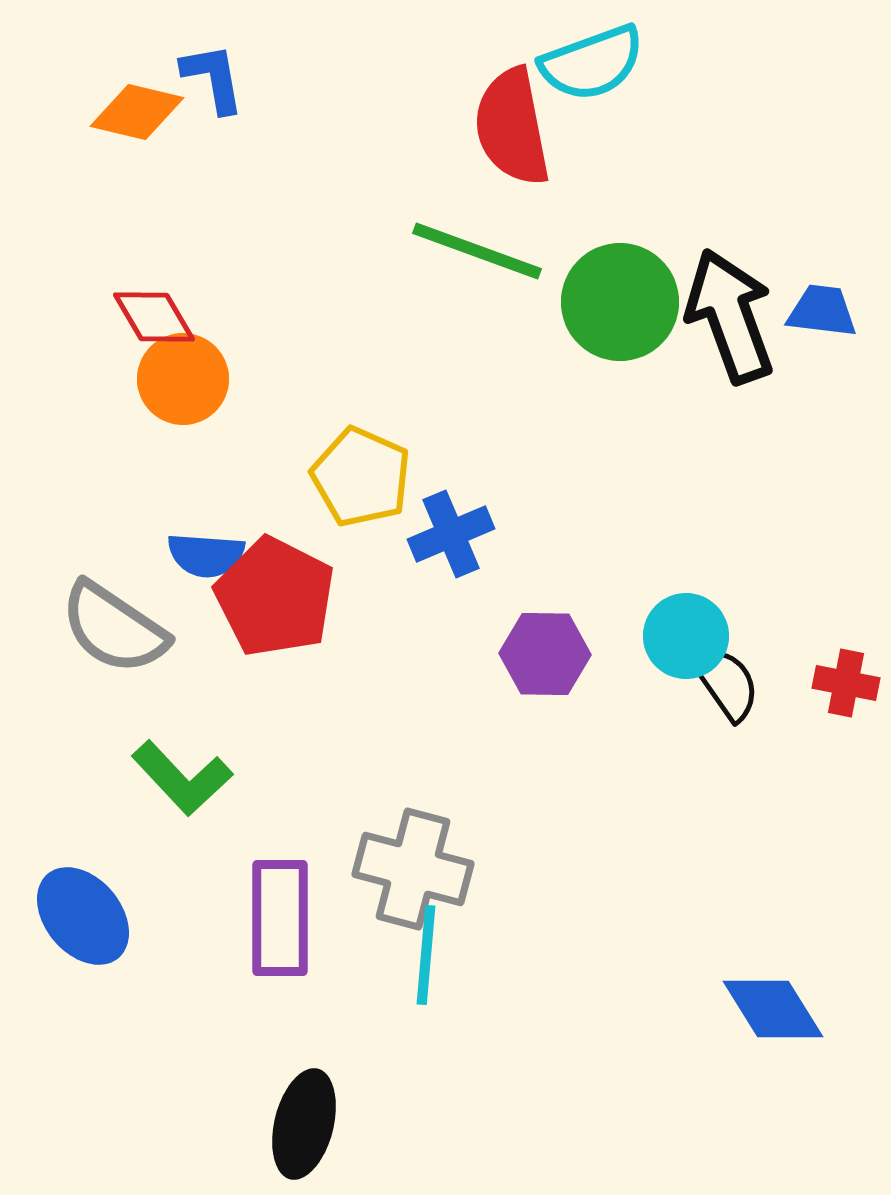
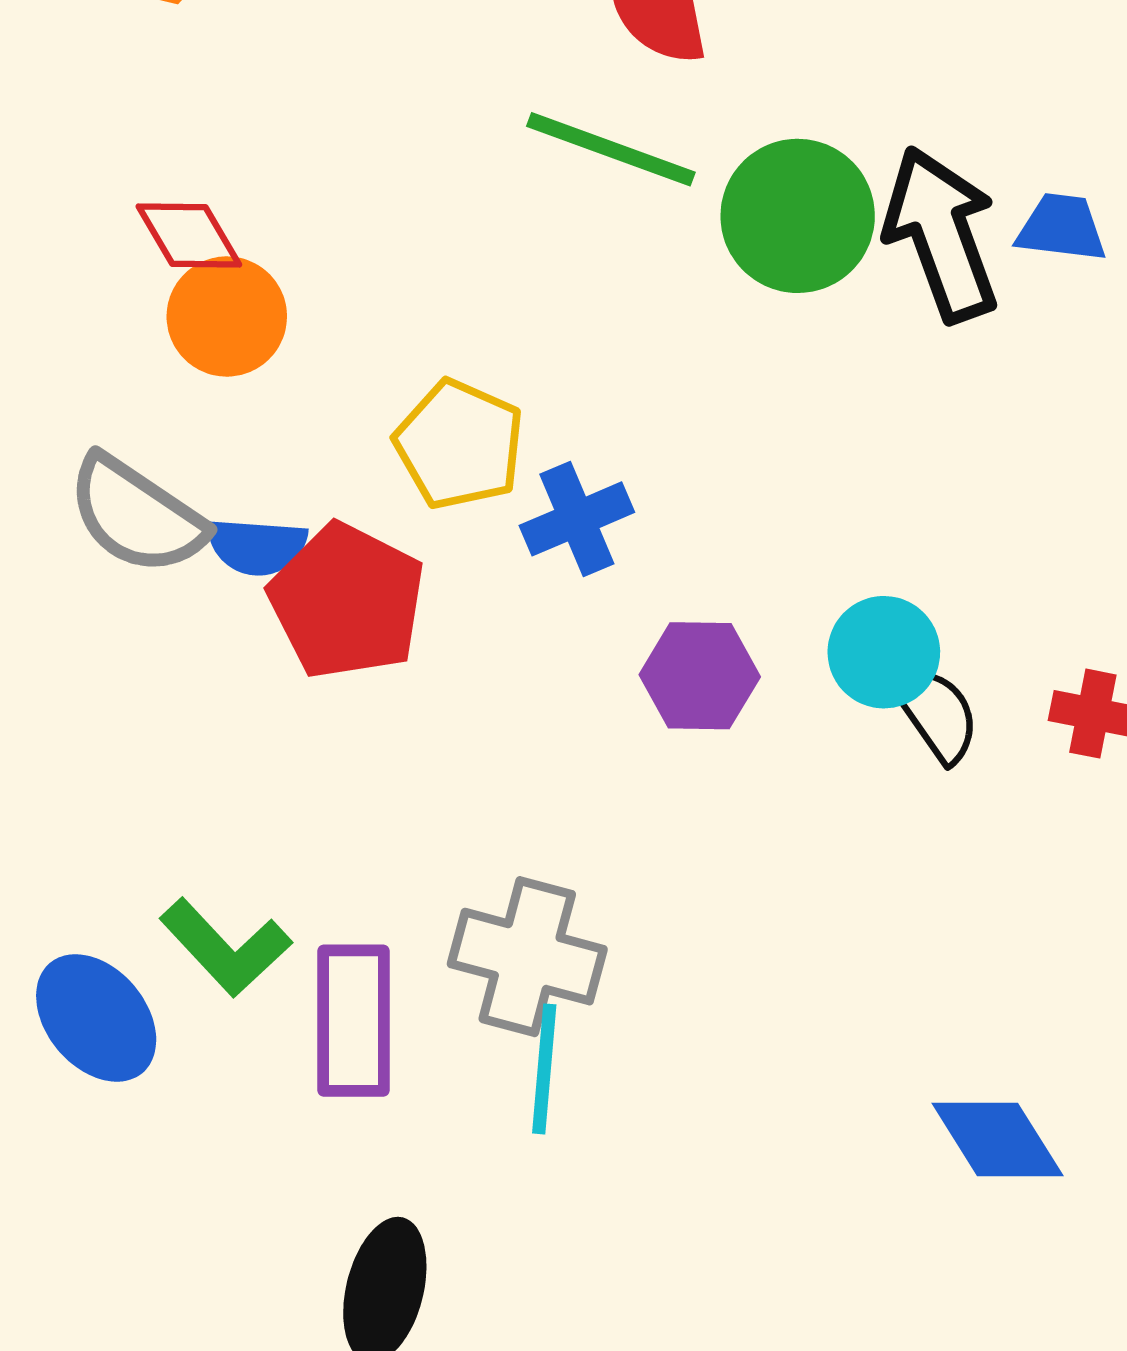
gray semicircle: (114, 628) -> (137, 515), moved
green L-shape: (182, 778) -> (225, 947), moved

